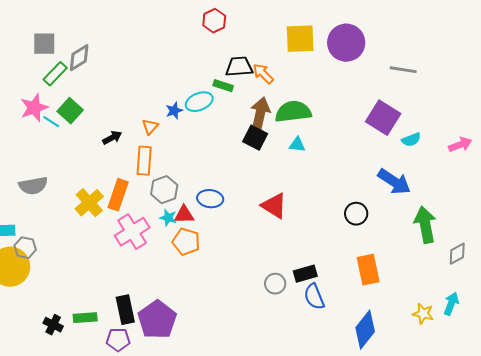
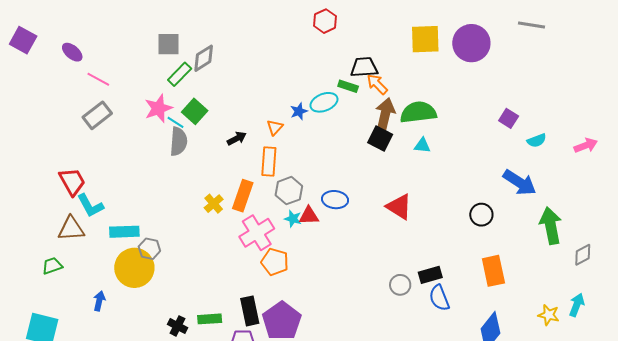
red hexagon: (214, 21) -> (325, 21), moved
gray line: (403, 70) -> (532, 25), moved
orange arrow: (263, 74) -> (377, 84), moved
purple square: (383, 118) -> (509, 118), size x0.6
gray semicircle: (33, 186) -> (179, 141), moved, turned -76
yellow cross: (89, 203) -> (214, 204), size x0.7
orange pentagon: (186, 242) -> (275, 262), moved

